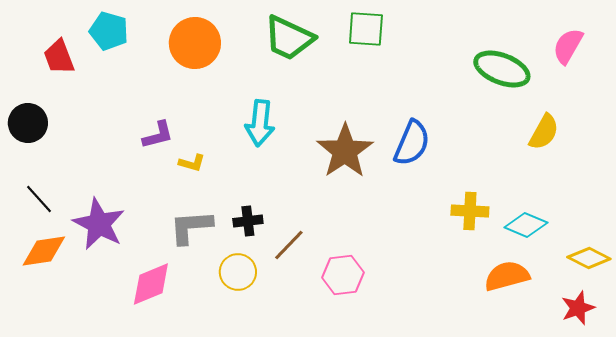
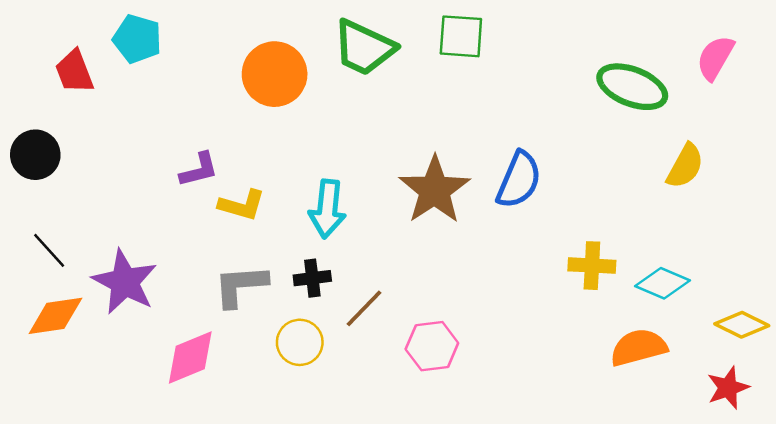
orange circle: (195, 43) -> (275, 74), moved
cyan arrow: (260, 123) -> (327, 209), moved
yellow L-shape: (192, 163) -> (242, 205), size x1.4

